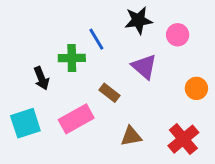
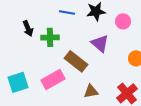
blue line: (96, 39) -> (67, 12), moved, turned -49
black arrow: (41, 78) -> (28, 28), moved
brown rectangle: (109, 93) -> (76, 61), size x1.6

